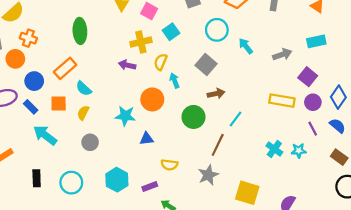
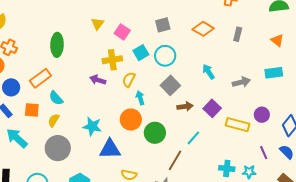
cyan circle: (217, 30) -> (165, 56), moved
purple square: (308, 77) -> (212, 108), moved
brown arrow: (216, 94) -> (185, 106), moved
orange circle: (152, 99) -> (131, 120), moved
purple circle: (313, 102) -> (262, 115), moved
blue triangle: (147, 139) -> (110, 149), size x1.6
gray circle: (90, 142) -> (58, 148), size x1.6
cyan cross: (274, 149) -> (227, 168), turned -35

